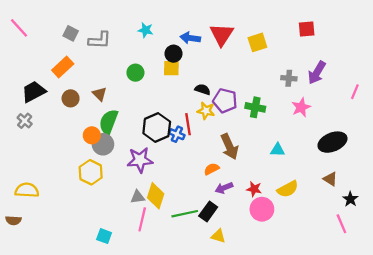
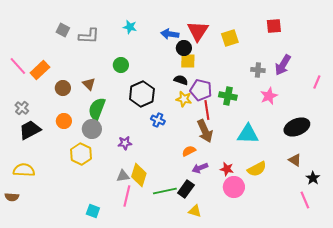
pink line: (19, 28) -> (18, 66), moved
black circle: (174, 54) -> (184, 48), moved
orange rectangle: (63, 67) -> (40, 70), moved
yellow square: (171, 68) -> (188, 61), moved
black trapezoid: (34, 92) -> (30, 130), moved
red line: (188, 124) -> (207, 110), moved
black hexagon: (157, 128) -> (142, 94), moved
orange circle: (92, 135) -> (64, 121), moved
cyan triangle: (278, 150) -> (248, 134), size x1.6
purple star: (140, 160) -> (125, 143), size x0.6

